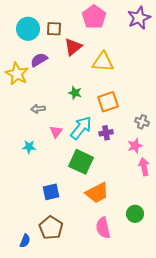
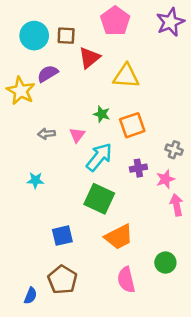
green star: (75, 93) -> (102, 114), moved
pink triangle: (56, 132) -> (77, 135), moved
purple cross: (106, 133) -> (138, 168), moved

